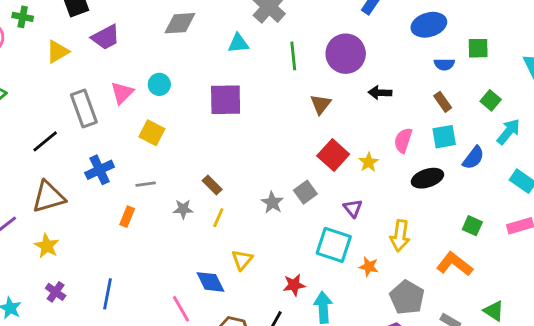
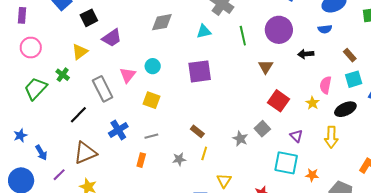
green cross: (23, 17) -> (63, 75), moved, turned 32
blue semicircle: (444, 64) -> (325, 29), moved
yellow star: (369, 162) -> (312, 103), moved
gray star: (183, 209) -> (179, 159), moved
yellow arrow: (400, 236) -> (331, 137), moved

